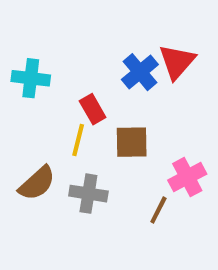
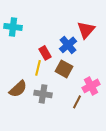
blue cross: (140, 72) -> (68, 45), moved
cyan cross: (31, 78) -> (13, 27), moved
brown square: (132, 142) -> (64, 69), turned 30

